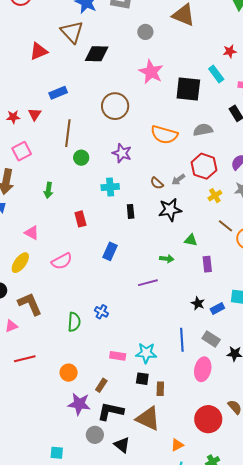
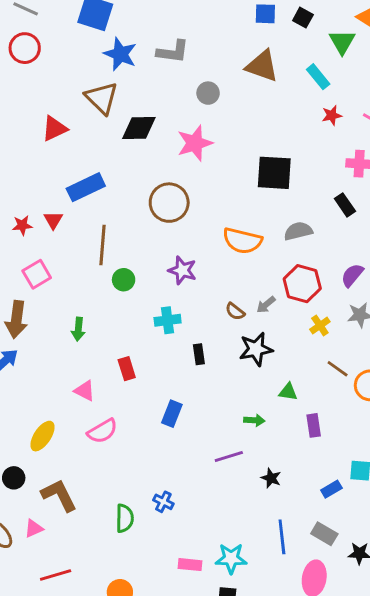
pink star: (151, 72) -> (195, 143), moved, turned 30
cyan rectangle: (216, 74) -> (318, 77), moved
blue rectangle: (58, 93) -> (86, 187), size x1.4
pink triangle: (32, 233) -> (85, 391), moved
black star: (198, 303) -> (271, 478), moved

